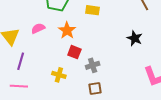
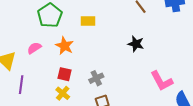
red square: (74, 52) -> (64, 74), moved
yellow cross: (59, 75) -> (63, 93), turned 32

